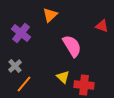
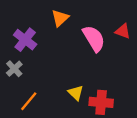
pink semicircle: (72, 46) -> (94, 38), moved
gray cross: (15, 66) -> (14, 69), moved

